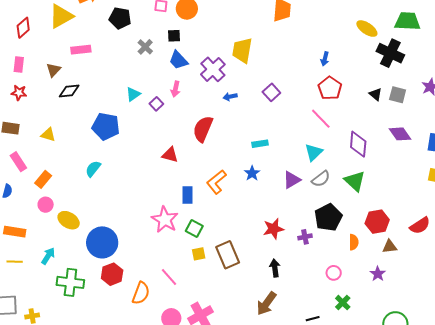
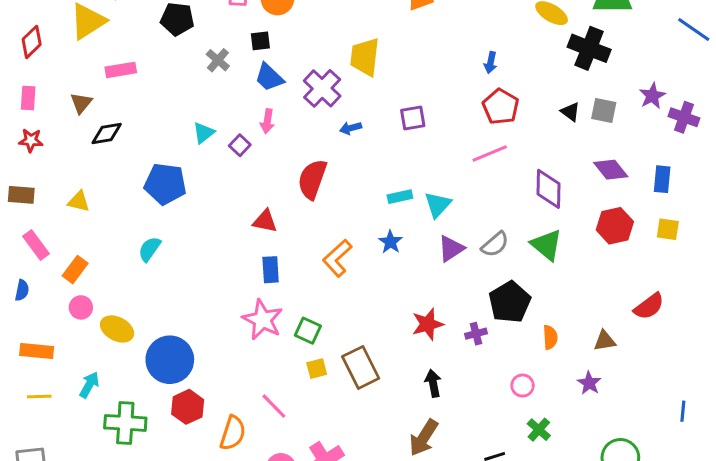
purple square: (271, 92) -> (413, 118), turned 36
pink line: (321, 119) -> (490, 153), turned -65
cyan triangle: (314, 152) -> (438, 205), moved
blue rectangle: (187, 195) -> (271, 270), moved
red hexagon: (377, 222) -> (615, 226), moved

